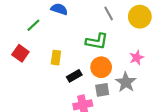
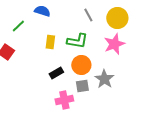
yellow rectangle: (56, 58) -> (50, 42), moved
pink star: (137, 58) -> (114, 44), moved, size x1.5

